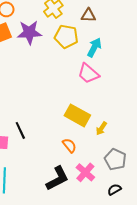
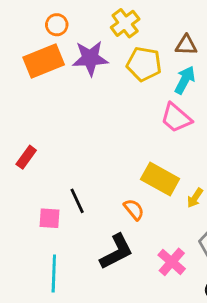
brown triangle: (88, 15) -> (186, 45), moved
orange semicircle: (69, 145) -> (134, 210), moved
black L-shape: (57, 178) -> (116, 252), moved

